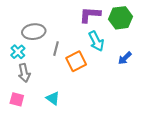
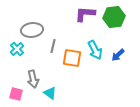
cyan arrow: (96, 41) -> (95, 50), moved
orange square: (76, 61) -> (72, 58), turned 36
gray arrow: (24, 73) -> (33, 79), moved

